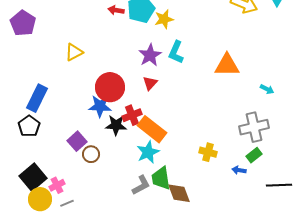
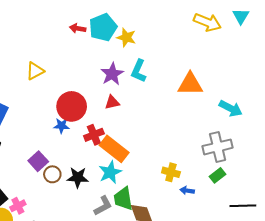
yellow star: (164, 19) -> (126, 37), turned 30
red triangle: (150, 83) -> (112, 102), turned 35
cyan arrow: (267, 89) -> (231, 108), size x1.6
blue star: (100, 106) -> (61, 126), size x0.7
black star: (116, 125) -> (78, 177), moved
blue arrow: (239, 170) -> (187, 191), moved

